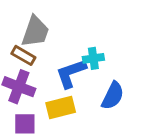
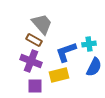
gray trapezoid: (35, 32) -> (42, 24), turned -60
cyan cross: (93, 58) -> (89, 44), moved

